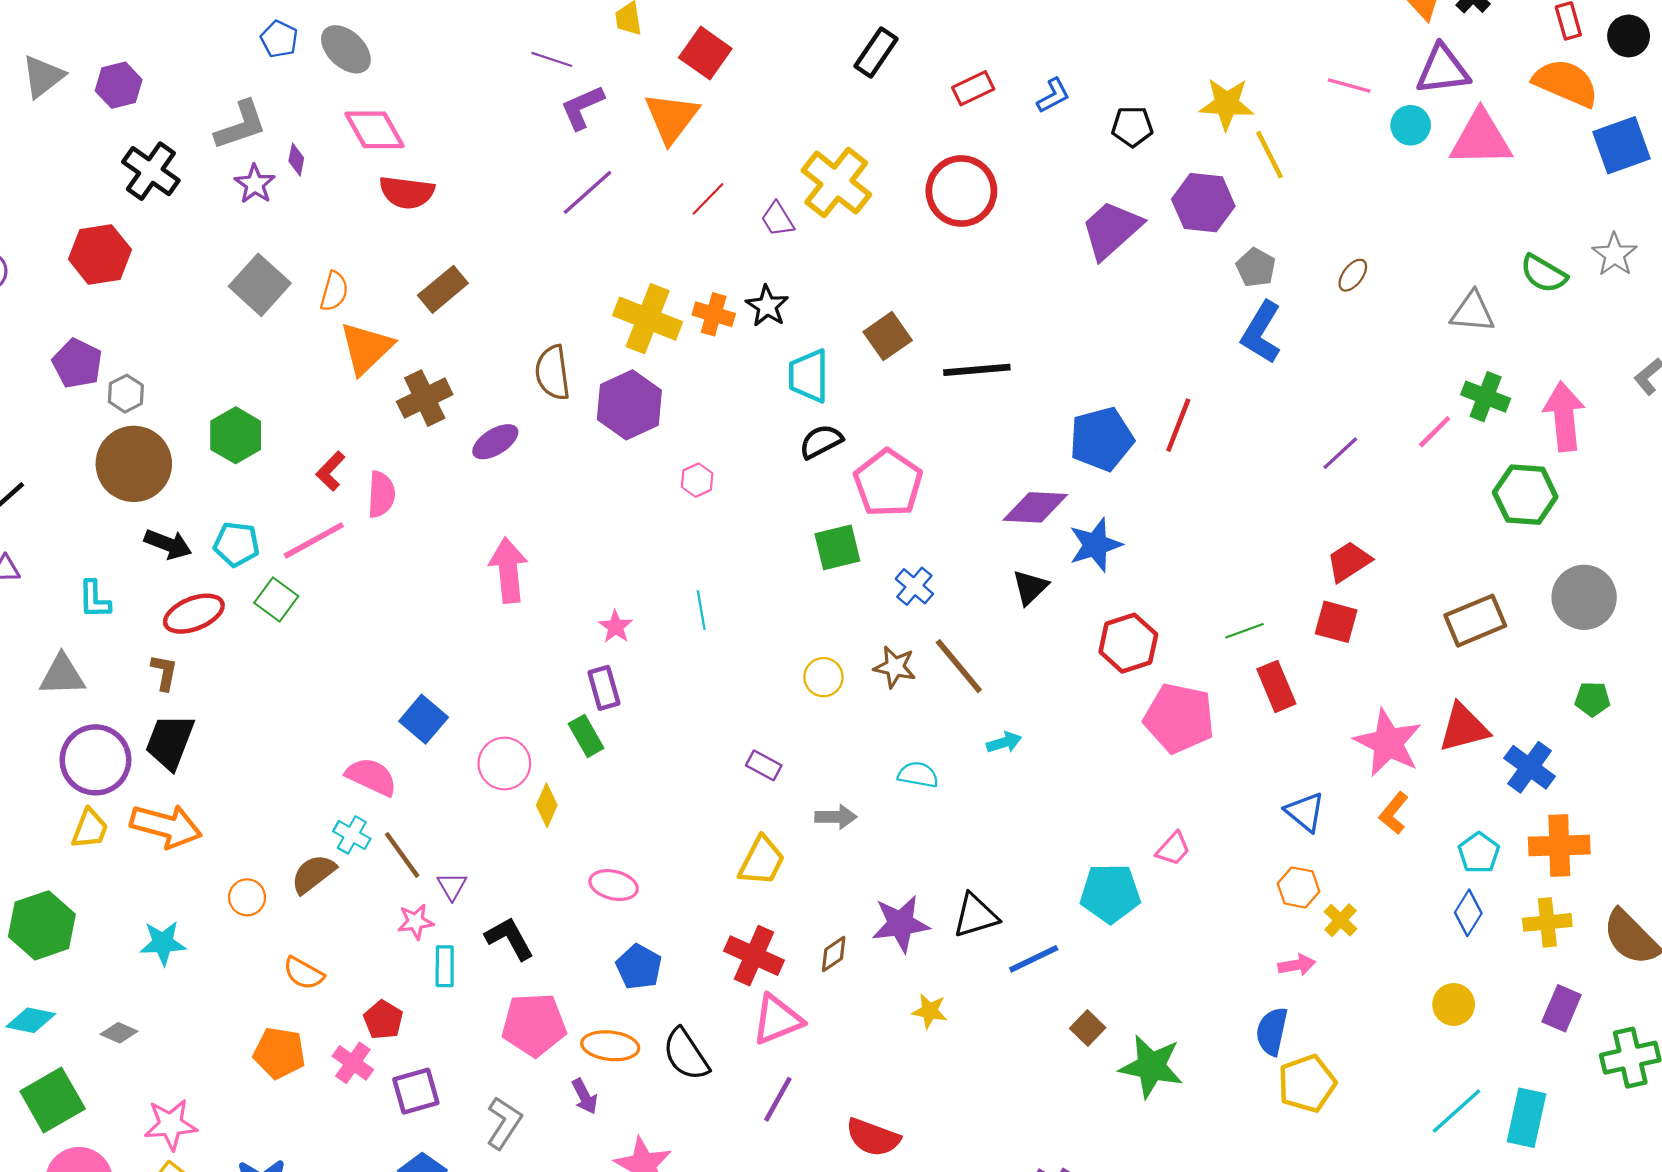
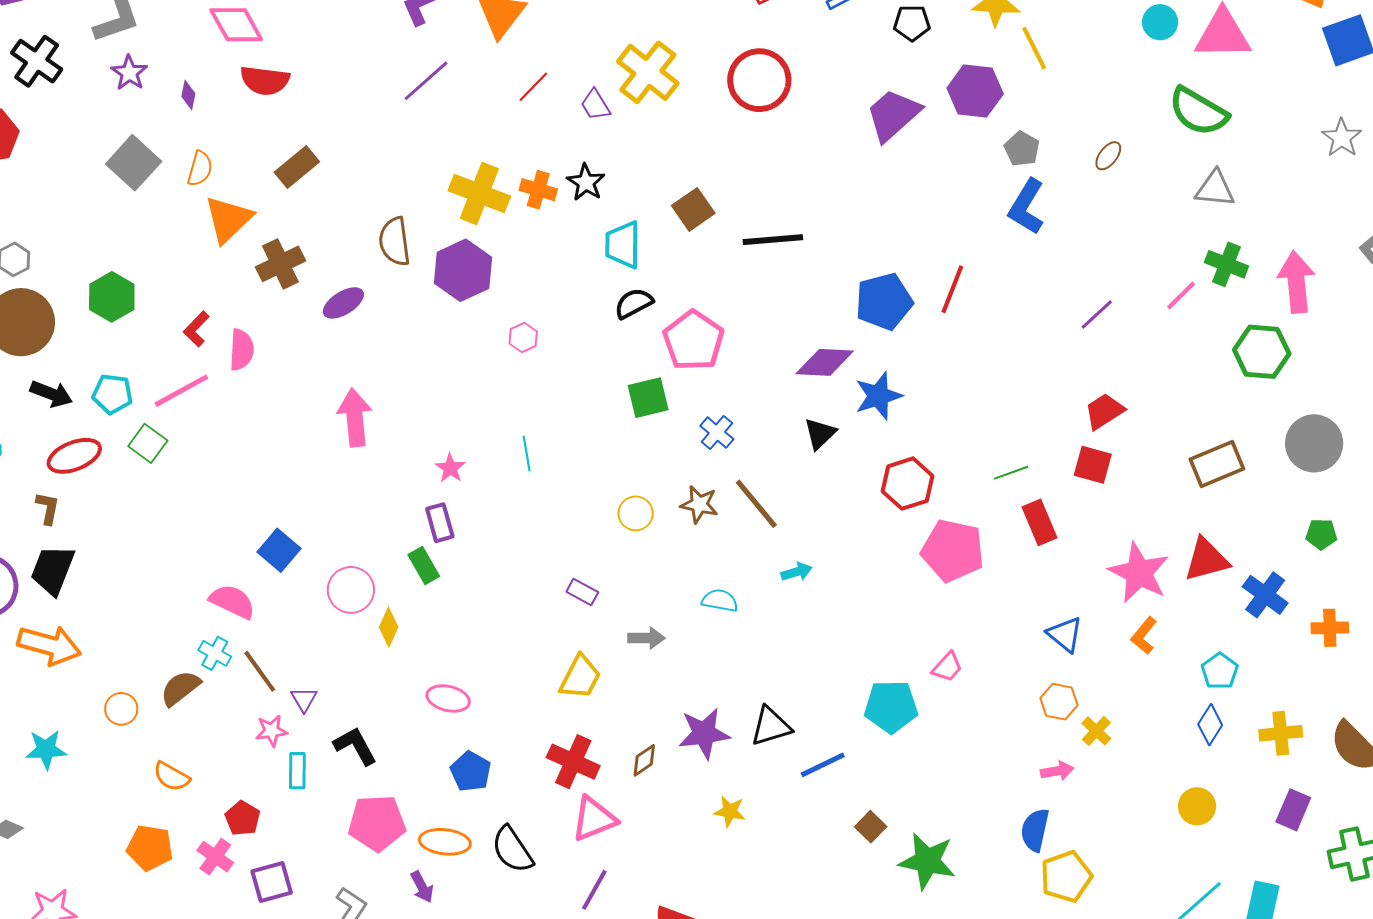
purple diamond: (296, 160) -> (188, 95), moved
green semicircle: (1544, 274) -> (1198, 111), moved, size x1.4
orange cross: (1559, 846) -> (1330, 628), moved, size x0.7

